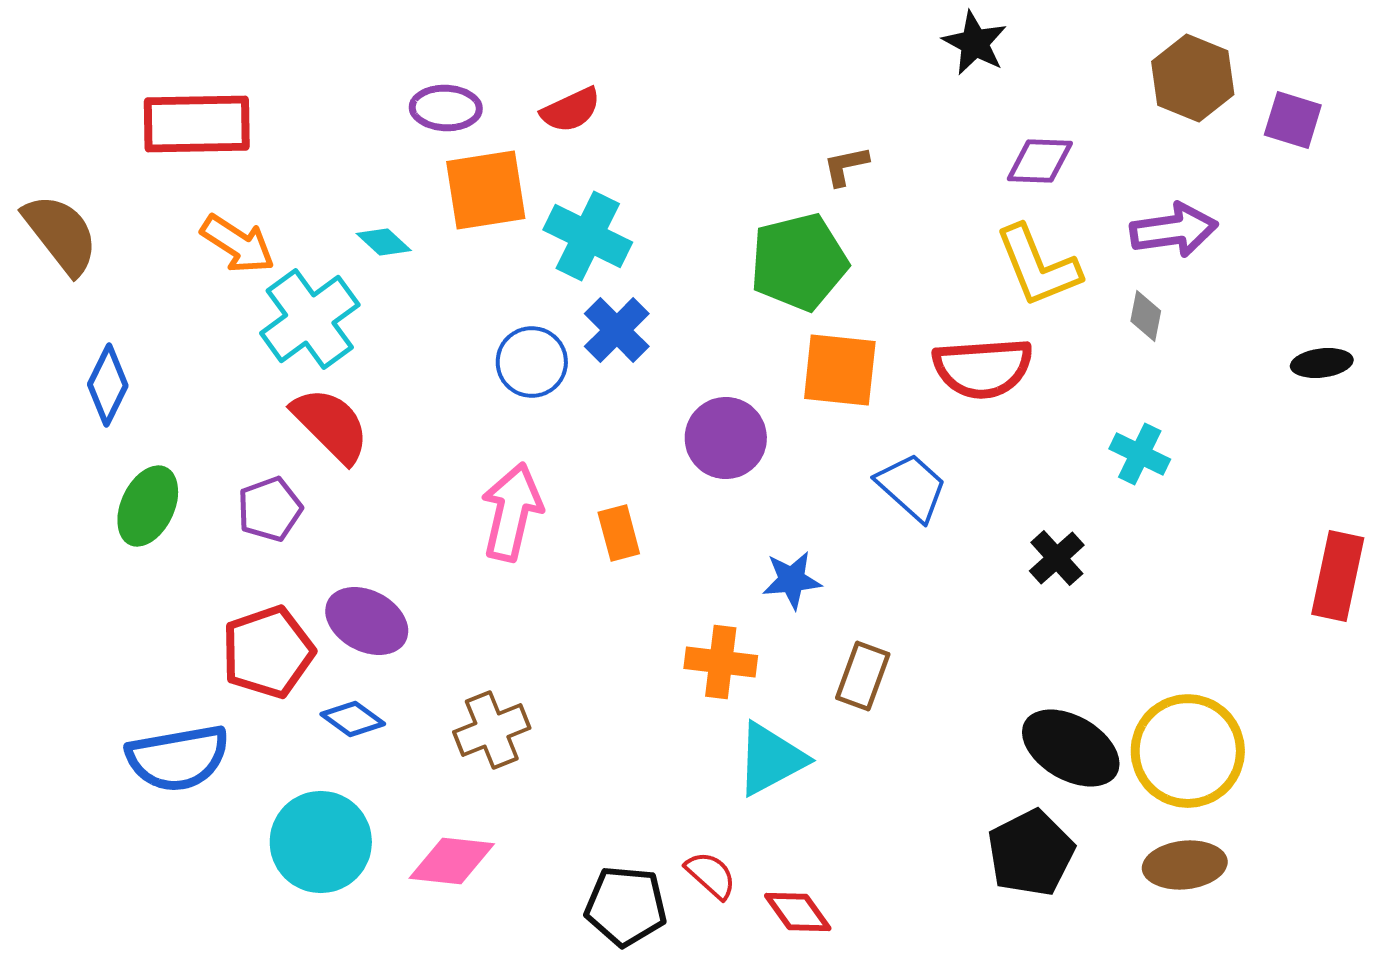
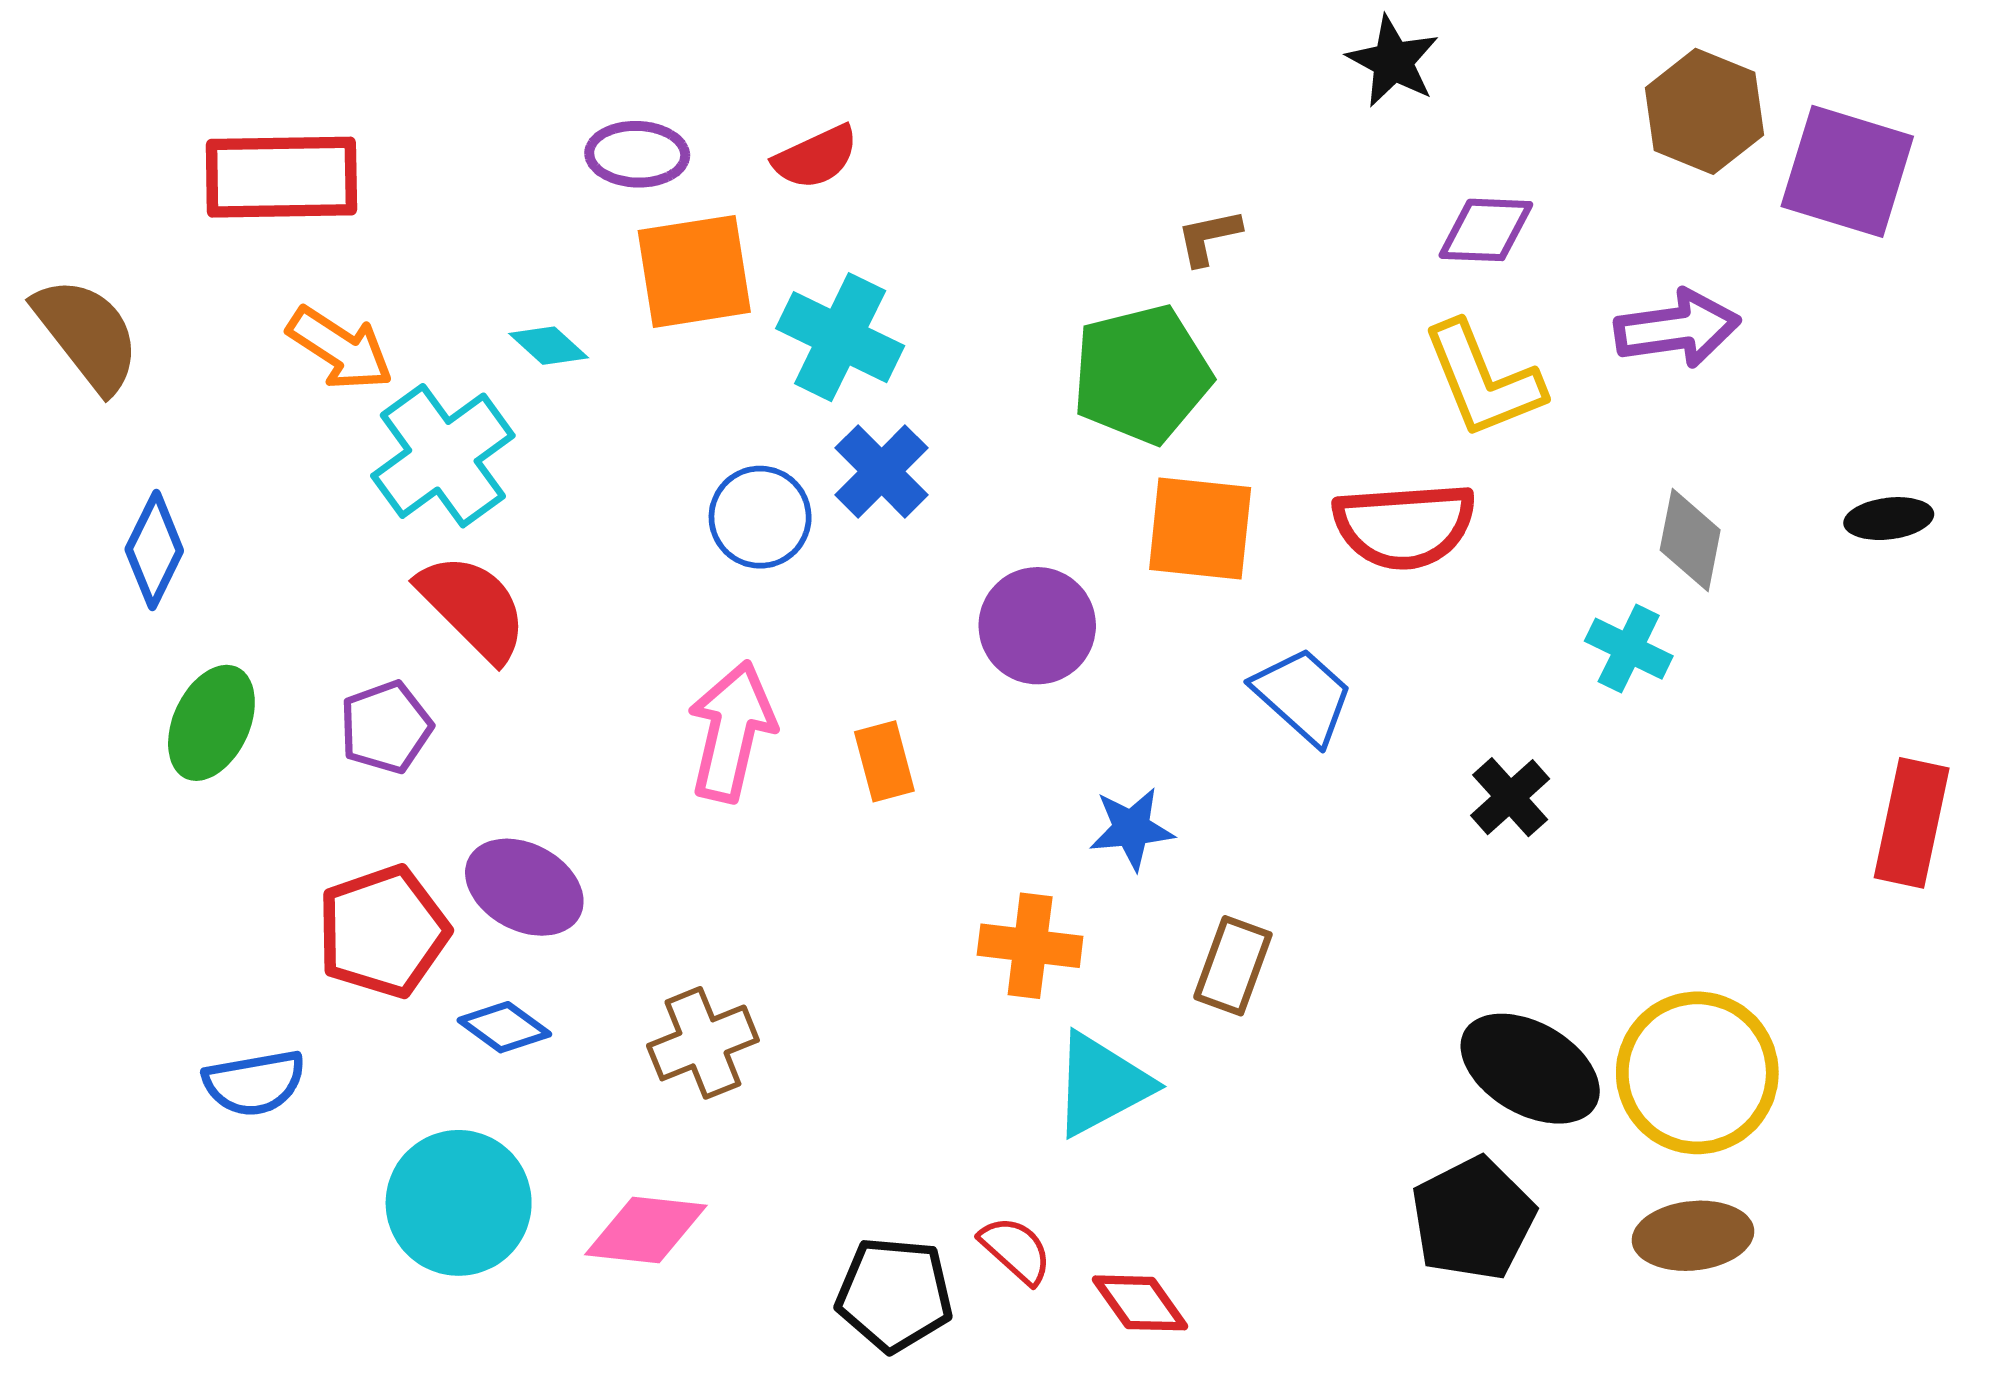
purple square: (1293, 120) -> (1847, 171), size x1.6
gray diamond: (1146, 316) -> (1690, 540), moved, size x1.4
blue semicircle: (178, 758) -> (254, 1083), size x0.7

